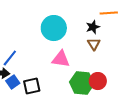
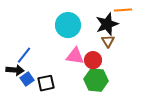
black star: (93, 27) -> (107, 24), size x1.6
red circle: (98, 81) -> (93, 60), moved

